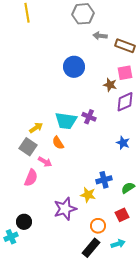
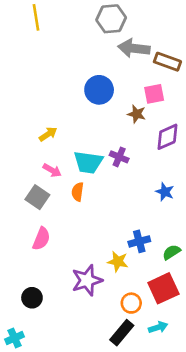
gray arrow: (100, 36) -> (134, 48), size x1.6
pink square: (125, 73) -> (154, 94), moved
brown star: (110, 85) -> (137, 114), moved
yellow arrow: (36, 128) -> (48, 134), moved
orange semicircle: (58, 143) -> (78, 192), turned 40
pink arrow: (45, 162) -> (52, 170), moved
red square: (122, 215) -> (163, 288), size x1.6
cyan cross: (11, 237) -> (15, 338), moved

